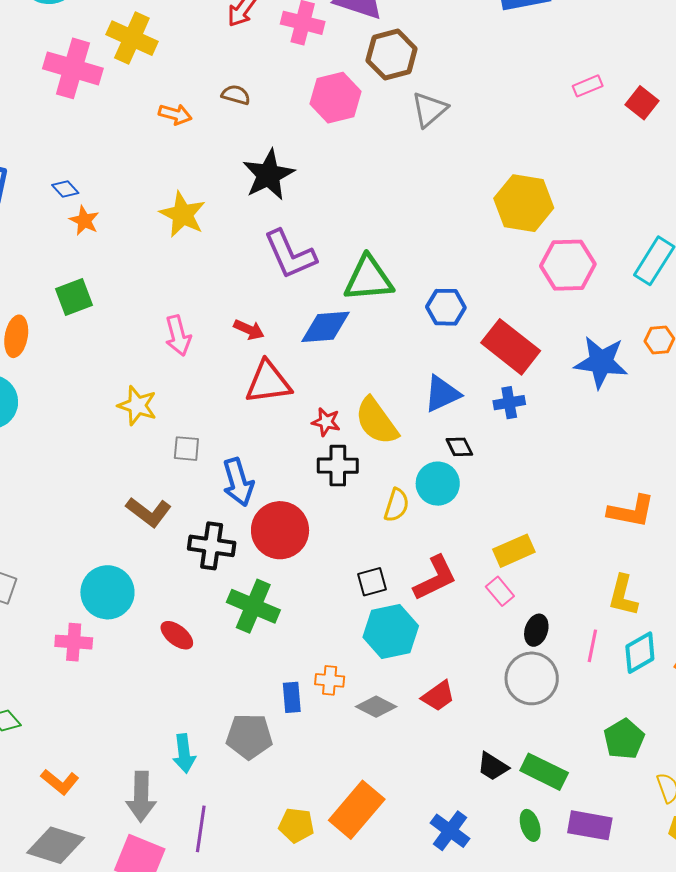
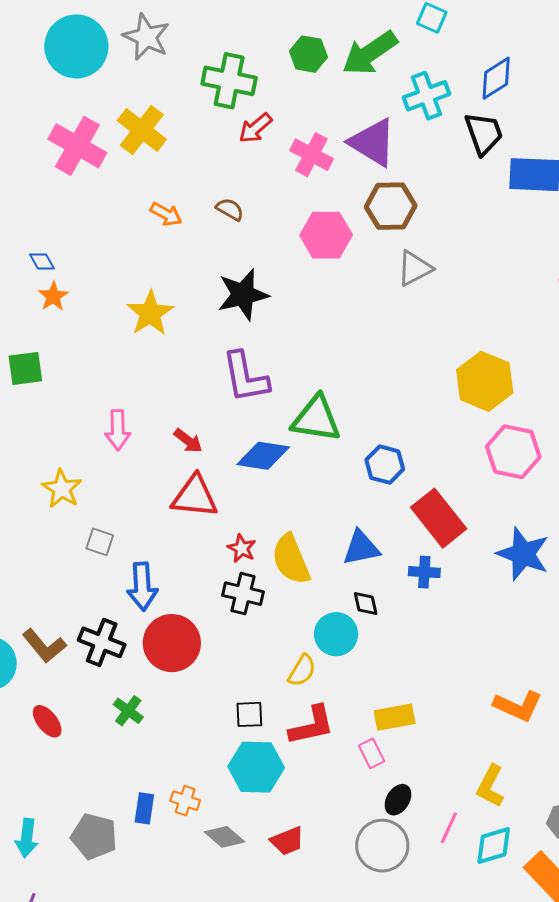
yellow semicircle: (397, 505) -> (302, 671), moved
brown L-shape: (149, 512) -> (44, 646), moved
green cross: (253, 606) -> (128, 711), size x0.6

